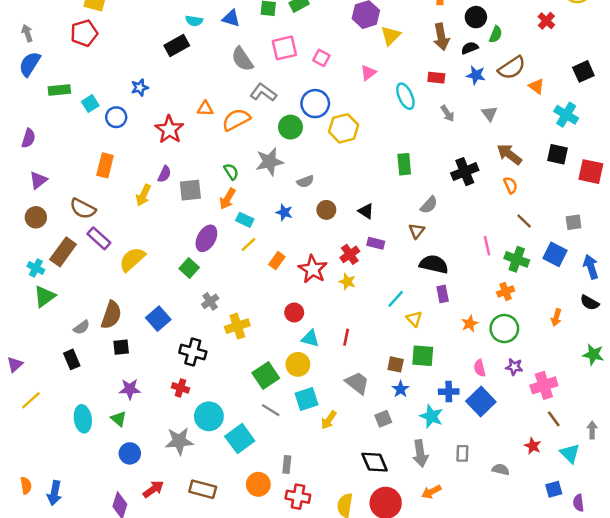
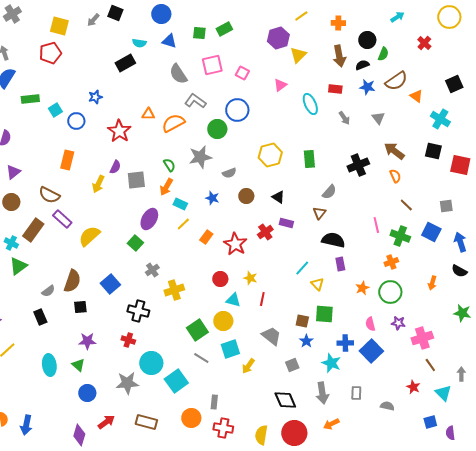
yellow hexagon: (344, 128) -> (270, 155), moved
yellow star: (347, 282) -> (250, 278), moved

